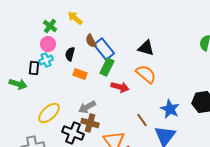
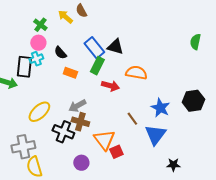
brown semicircle: (91, 41) -> (81, 11), moved
black triangle: (146, 48) -> (115, 47), moved
black semicircle: (70, 54) -> (60, 53), turned -56
black rectangle: (34, 68) -> (24, 67), size x1.5
orange semicircle: (146, 74) -> (136, 73), turned -30

